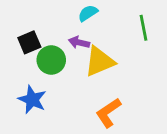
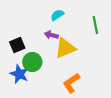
black square: (29, 42) -> (17, 45), moved
green circle: (51, 60) -> (32, 62), moved

